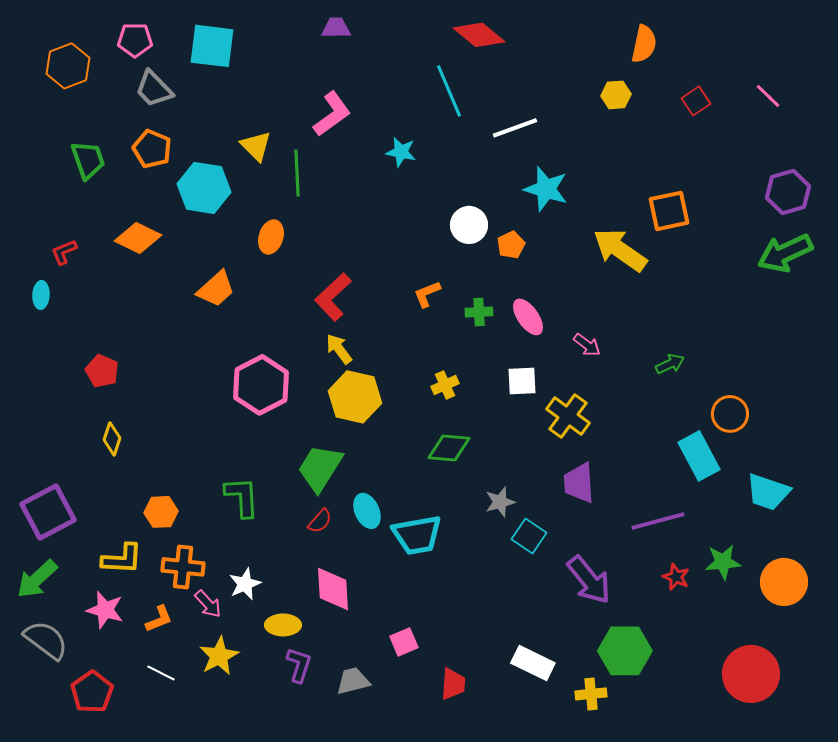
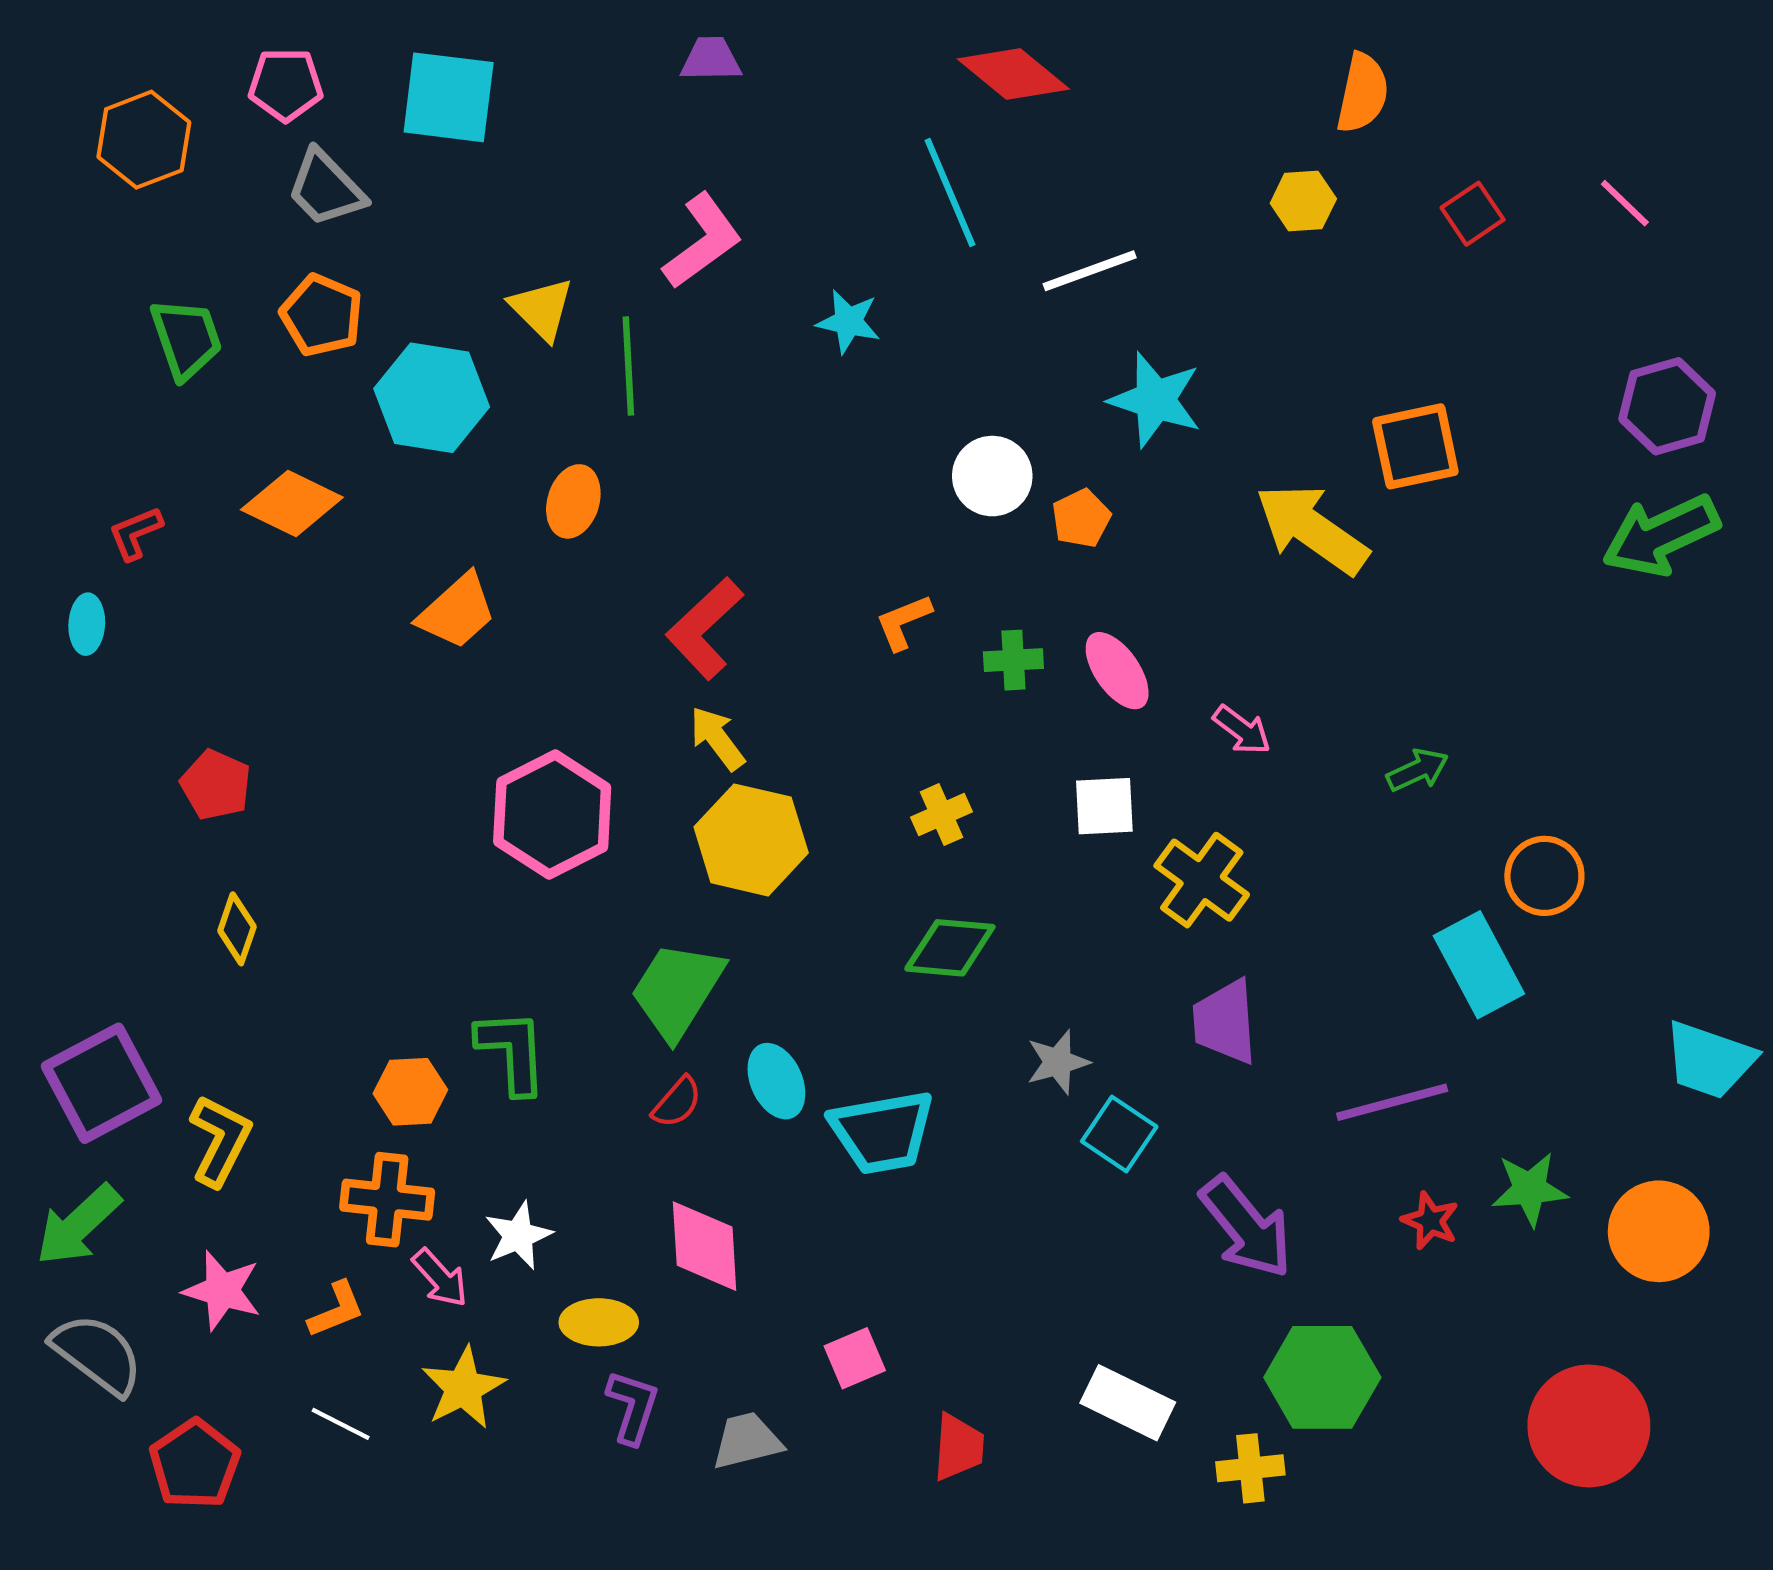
cyan trapezoid: (768, 492) -> (1709, 1060), moved
orange hexagon: (161, 512) -> (410, 1092), moved
yellow L-shape: (122, 559) -> (220, 1140), moved, turned -66

